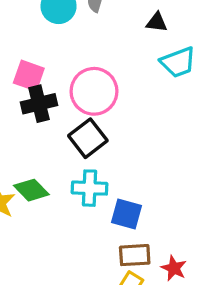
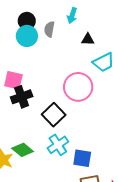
pink circle: (94, 91) -> (78, 87), moved
cyan cross: (90, 188) -> (58, 145), turned -30

